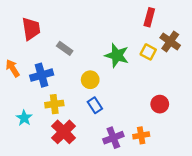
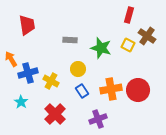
gray rectangle: (65, 48) -> (70, 40), moved, turned -32
blue cross: (42, 75) -> (28, 73), moved
yellow cross: (54, 104) -> (51, 81), moved, turned 35
red circle: (160, 104) -> (138, 90), size x1.5
orange cross: (141, 135) -> (111, 89), moved, size x1.5

